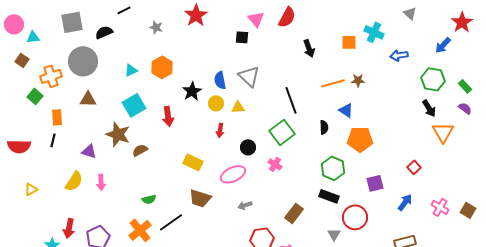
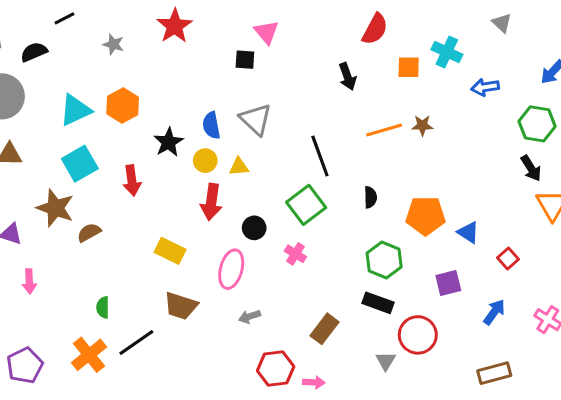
red semicircle: (287, 17) -> (375, 29), moved
cyan triangle: (131, 70) -> (75, 110), size x1.6
blue triangle: (346, 110) -> (468, 232), moved
red arrow: (220, 130) -> (211, 202), size x1.6
pink ellipse: (233, 174) -> (231, 269), turned -50
green semicircle: (149, 199) -> (103, 307), turned 104

